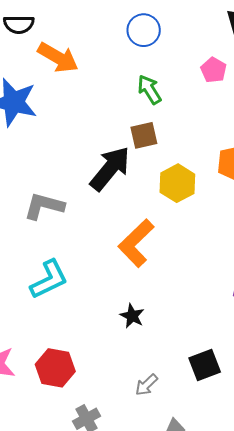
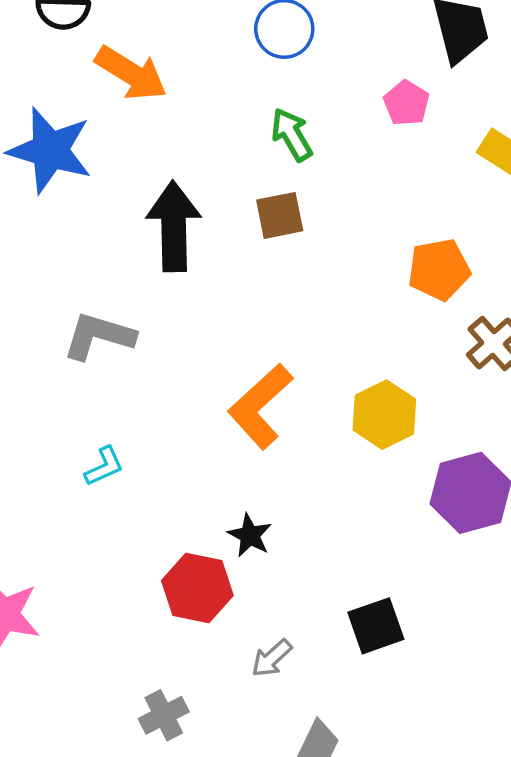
black arrow: (110, 169) -> (174, 226), moved, turned -42
yellow hexagon: (177, 183) -> (384, 415), moved
cyan L-shape: (49, 279) -> (104, 466), size x0.6
red hexagon: (55, 368) -> (197, 588), moved

